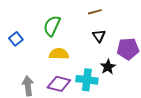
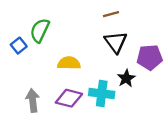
green semicircle: (52, 26) -> (40, 30), moved
black triangle: (99, 36) -> (116, 42), size x1.5

